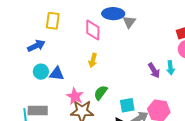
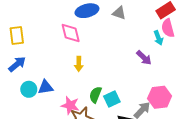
yellow rectangle: (53, 21) -> (17, 36), moved
gray triangle: (129, 22) -> (119, 13), moved, turned -32
cyan arrow: (171, 68) -> (158, 38), moved
cyan square: (127, 105) -> (112, 99), moved

